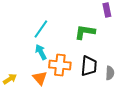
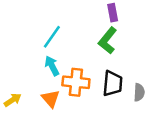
purple rectangle: (107, 10) -> (113, 13), moved
green L-shape: (85, 32) -> (108, 40), turned -60

